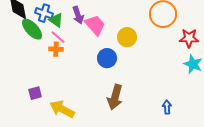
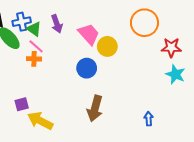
blue cross: (44, 13) -> (22, 22), turned -30
pink trapezoid: (95, 25) -> (89, 34), moved
purple square: (35, 93) -> (22, 104), moved

